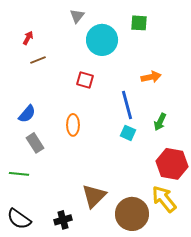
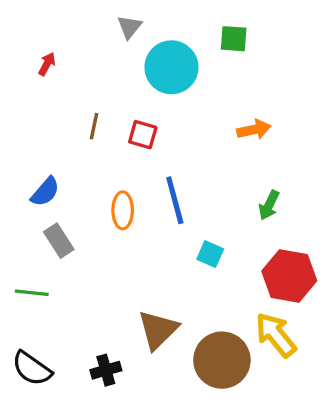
brown line: (38, 60) -> (94, 126), moved, turned -56
blue line: (127, 105) -> (175, 200), moved
cyan square: (128, 133) -> (210, 254), moved

